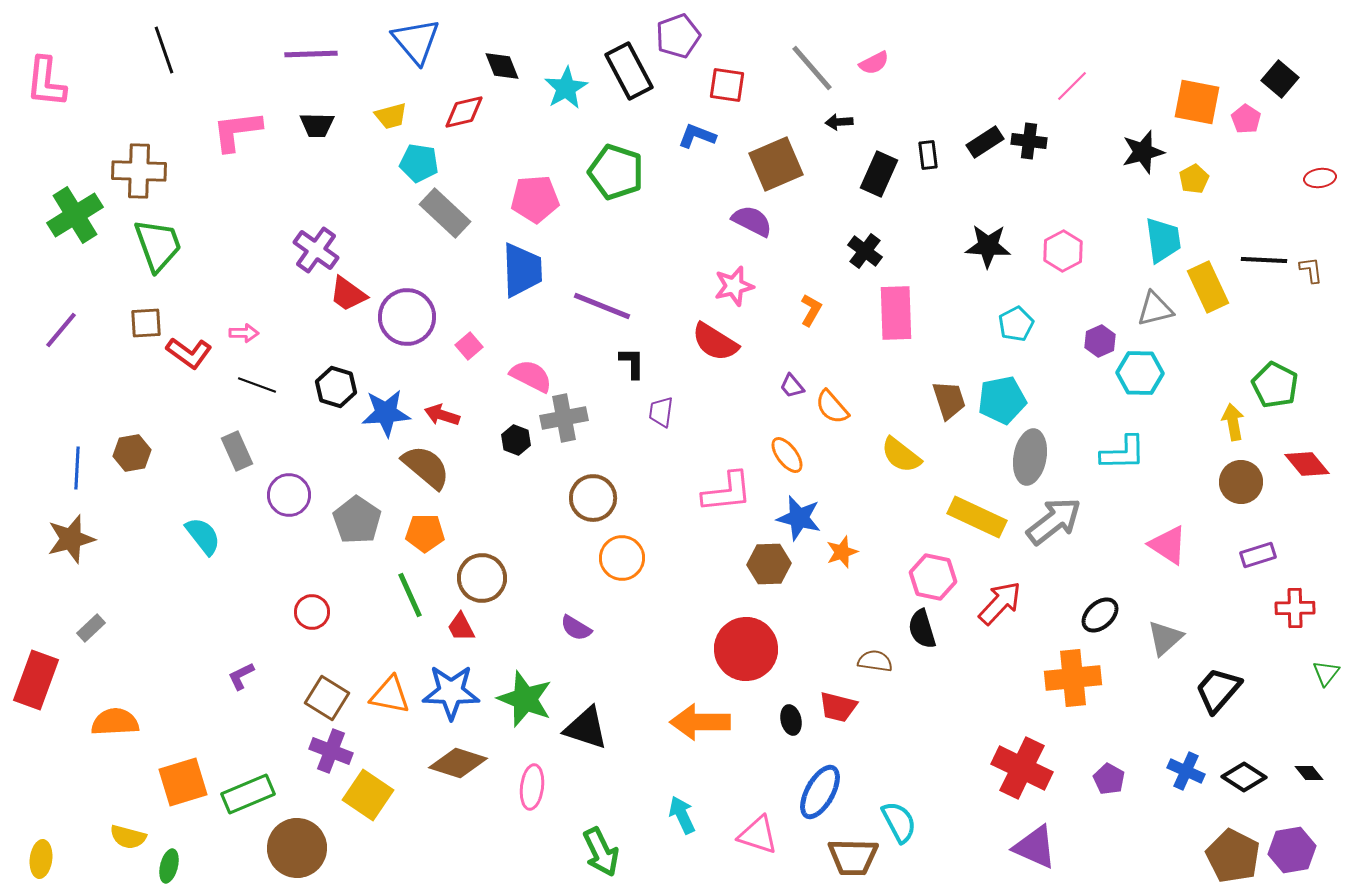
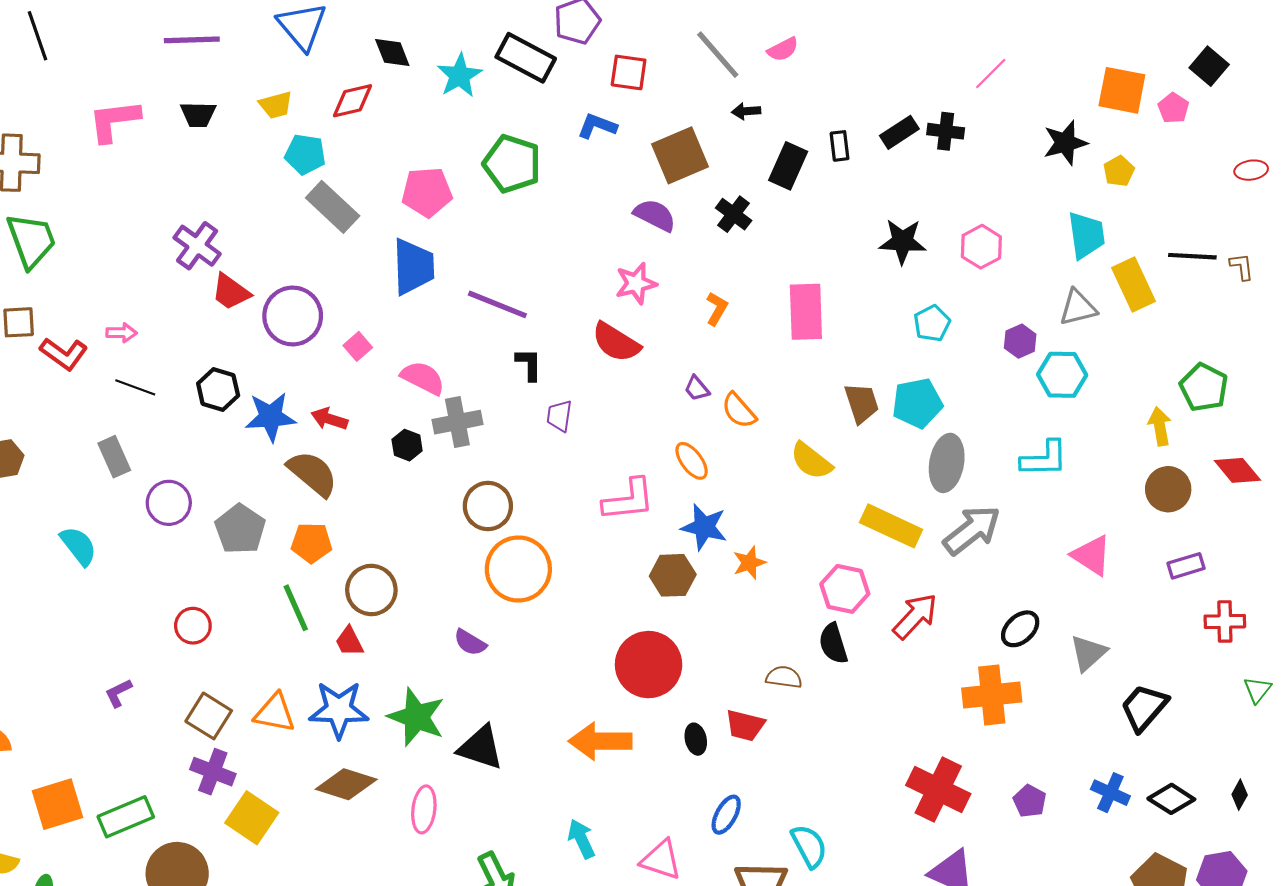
black rectangle: (629, 71) -> (526, 58), turned -34
black cross: (865, 251) -> (734, 214), moved
orange circle: (622, 558) -> (518, 569), size x1.4
black diamond: (1309, 773) -> (1240, 795), turned 68
blue ellipse: (820, 792) -> (726, 815), size x0.7

